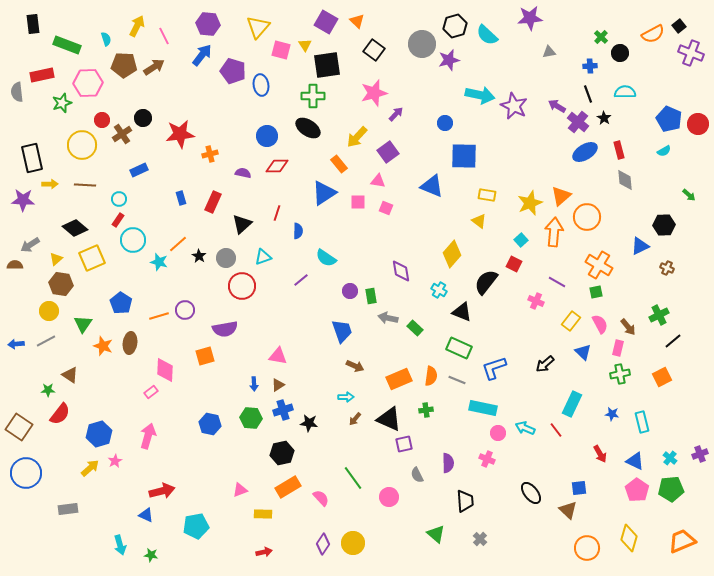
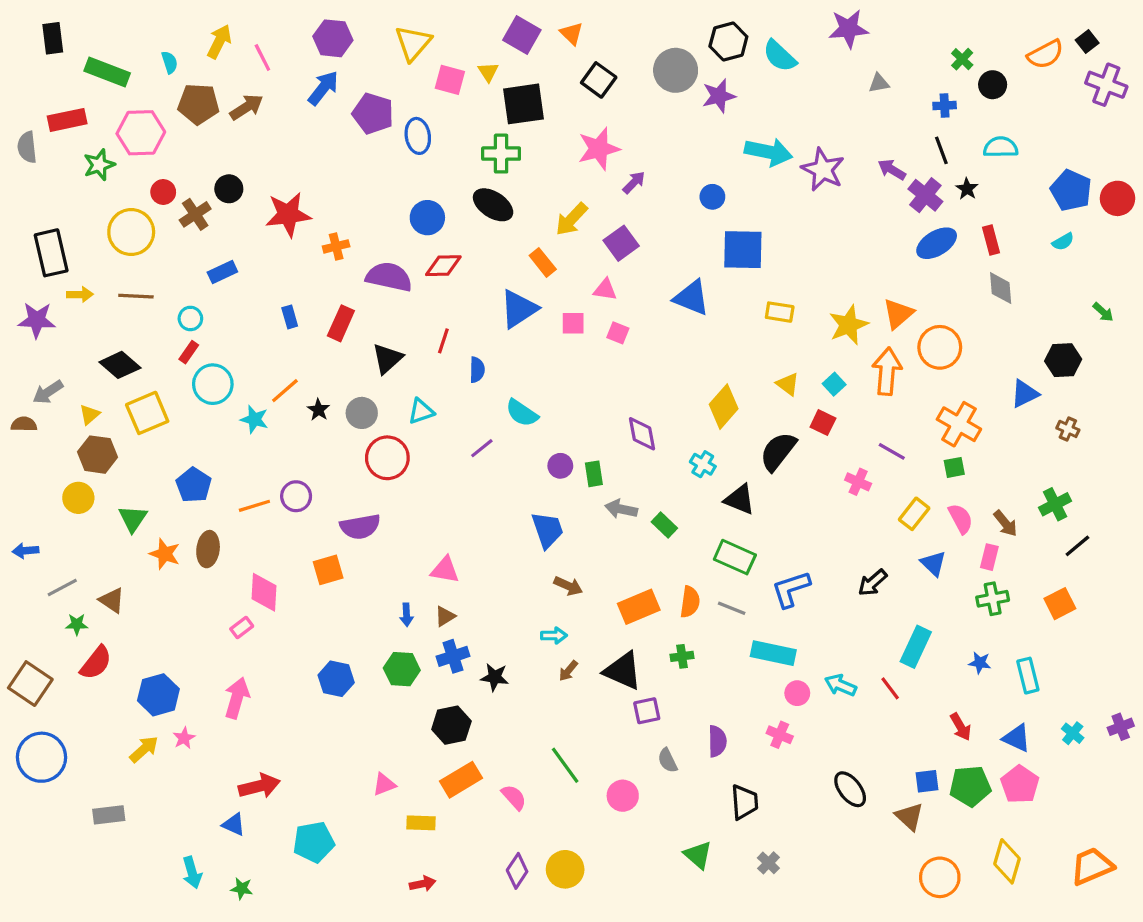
purple semicircle: (243, 173) -> (389, 277), size x1.8
yellow triangle: (479, 221) -> (788, 384), moved
gray line: (46, 341) -> (62, 587), moved
green pentagon: (671, 489) -> (970, 786), moved

